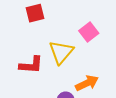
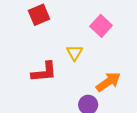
yellow triangle: (61, 52) -> (75, 53), size x0.6

